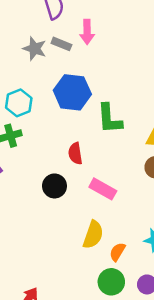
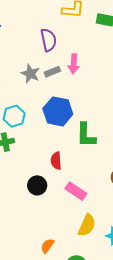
gray rectangle: (61, 44) -> (52, 72), turned -49
yellow semicircle: (93, 235) -> (87, 225), moved
orange semicircle: (117, 252) -> (47, 246), moved

